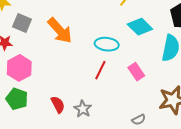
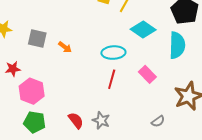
gray square: (22, 23) -> (37, 39), moved
orange arrow: (60, 31) -> (65, 47), size x0.5

